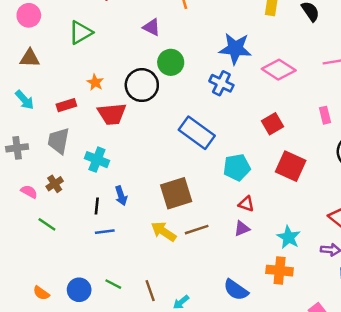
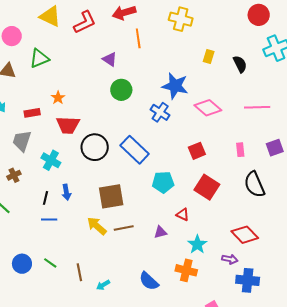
green triangle: (81, 33) -> (39, 58), moved
black circle: (142, 85) -> (95, 147), moved
red triangle: (246, 204) -> (183, 215), moved

